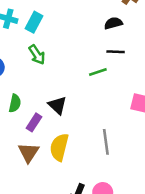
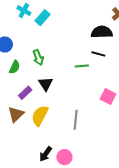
black semicircle: (113, 23) -> (102, 32), size x1.5
green arrow: (37, 55) -> (38, 57), moved
green semicircle: (15, 103) -> (15, 67), moved

